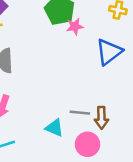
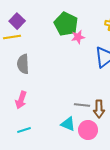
cyan triangle: (55, 128) -> (68, 124), moved

